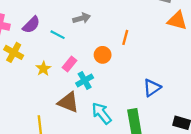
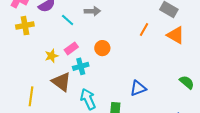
orange line: (125, 37) -> (144, 29), moved
yellow cross: (14, 52) -> (25, 26), turned 36
yellow star: (43, 69) -> (52, 56), moved

